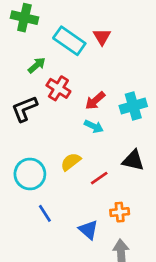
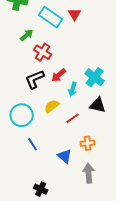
red arrow: (95, 101) -> (59, 75), moved
cyan cross: (133, 106) -> (95, 77), moved, turned -36
black L-shape: (24, 109) -> (35, 79), moved
cyan arrow: (94, 126) -> (73, 89), moved, turned 80

